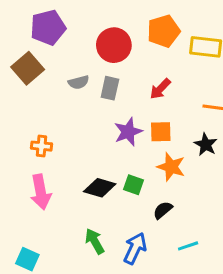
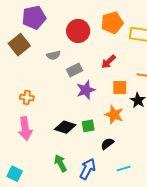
gray rectangle: (110, 88) -> (75, 70), moved, turned 49
orange square: (161, 132) -> (120, 88), moved
green square: (134, 185) -> (88, 126), turned -32

